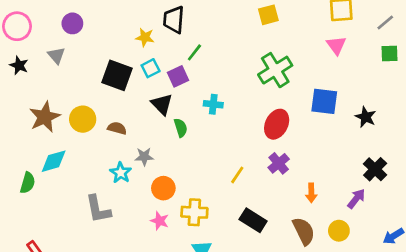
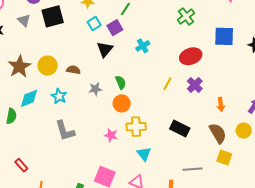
green cross: (275, 70) -> (186, 17), size x0.7
black square: (117, 75) -> (53, 16), moved, turned -30
black triangle: (162, 104) -> (105, 49), turned 30
cyan cross: (213, 104) -> (143, 46), turned -32
red ellipse: (277, 124) -> (191, 56), turned 50
green semicircle: (181, 128) -> (121, 82), moved
cyan star: (121, 173) -> (59, 96), moved
yellow line: (237, 175) -> (167, 84), moved
orange circle: (163, 188) -> (122, 103), moved

